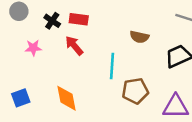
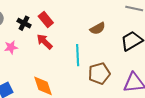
red rectangle: (79, 19) -> (46, 19), turned 49
brown semicircle: (139, 37) -> (98, 28), turned -35

